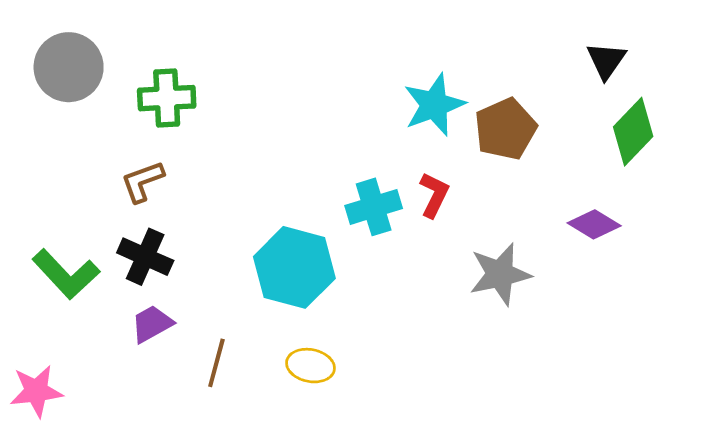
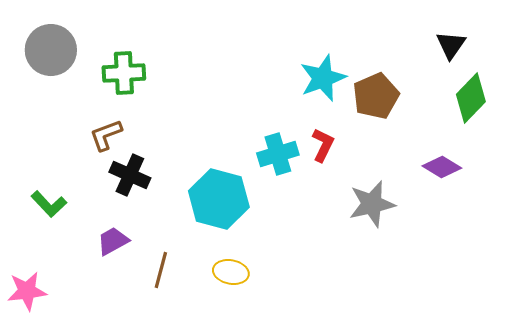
black cross: (145, 257) -> (130, 175), moved
green L-shape: (66, 274) -> (49, 204), size x0.7

